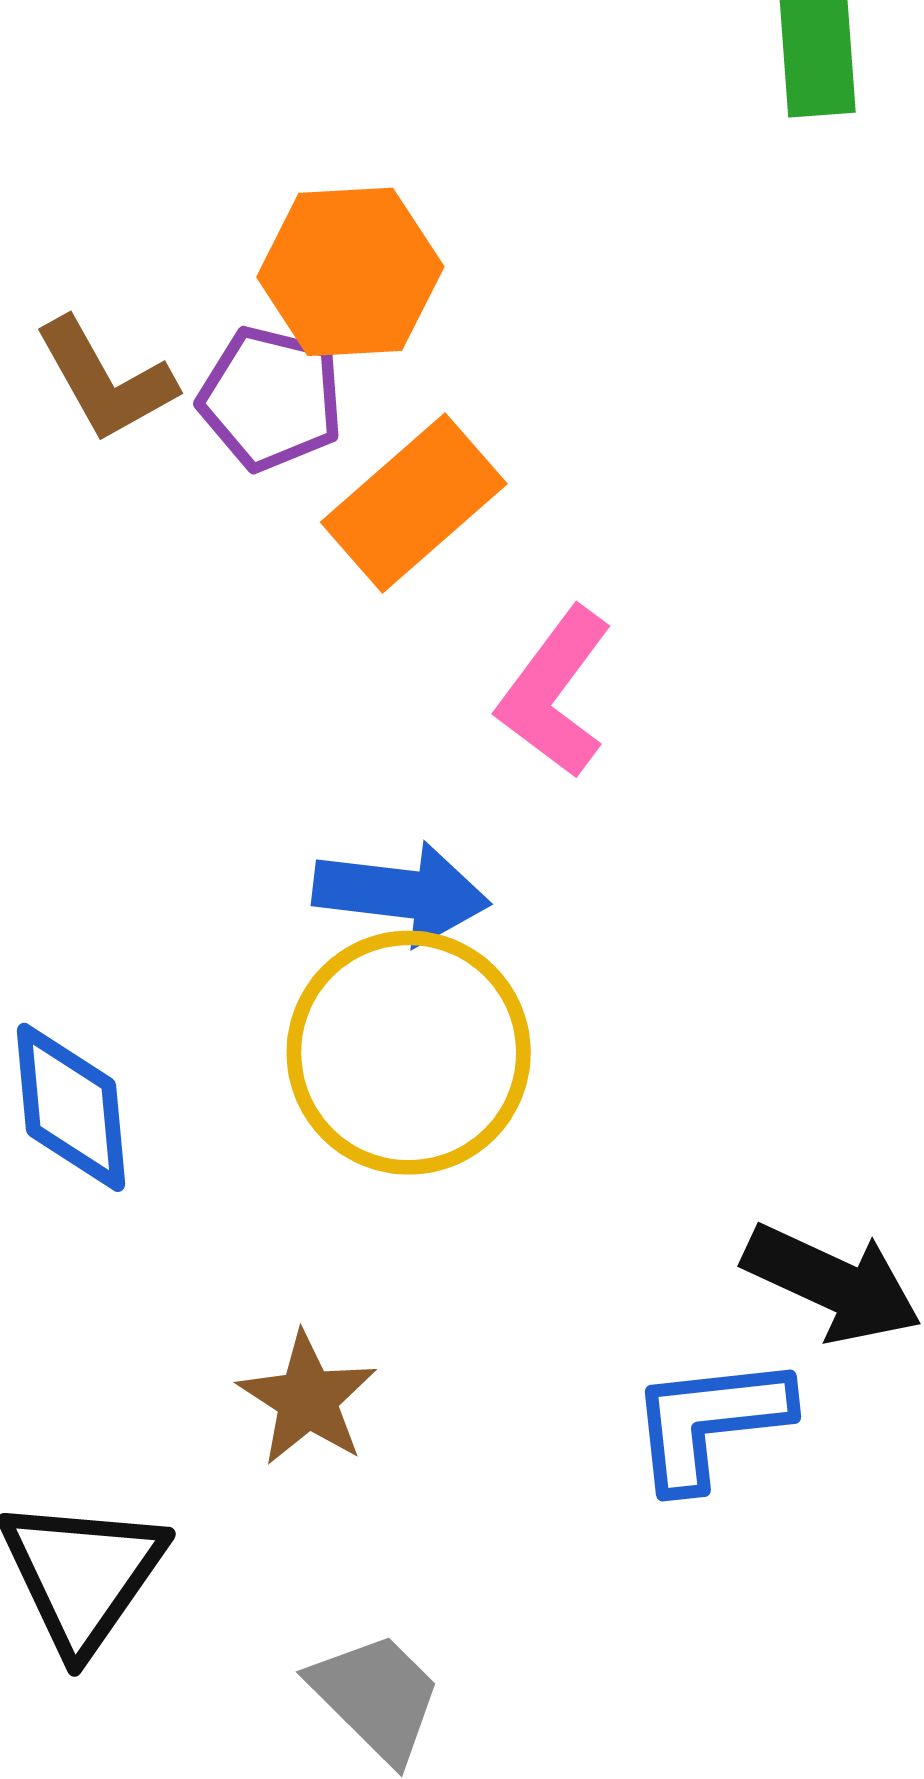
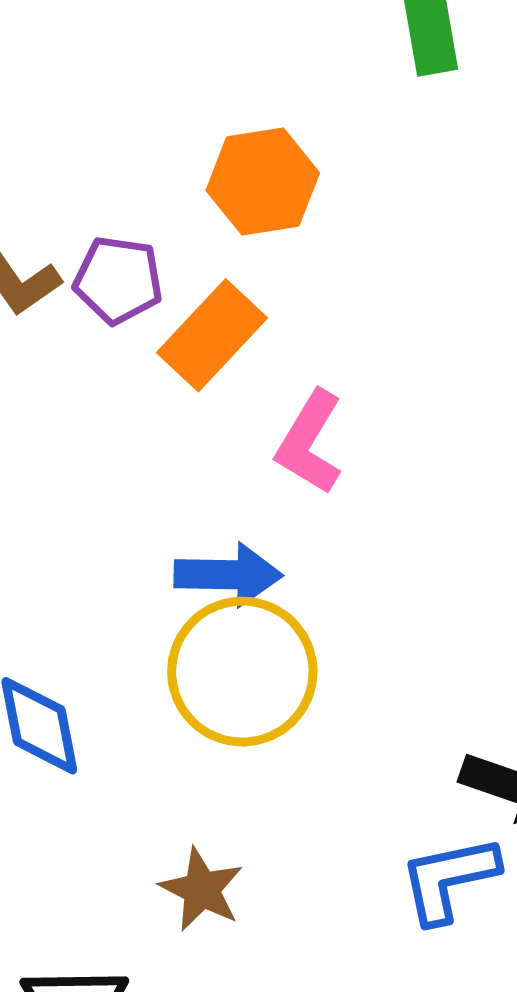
orange hexagon: (350, 272) -> (263, 182), moved

